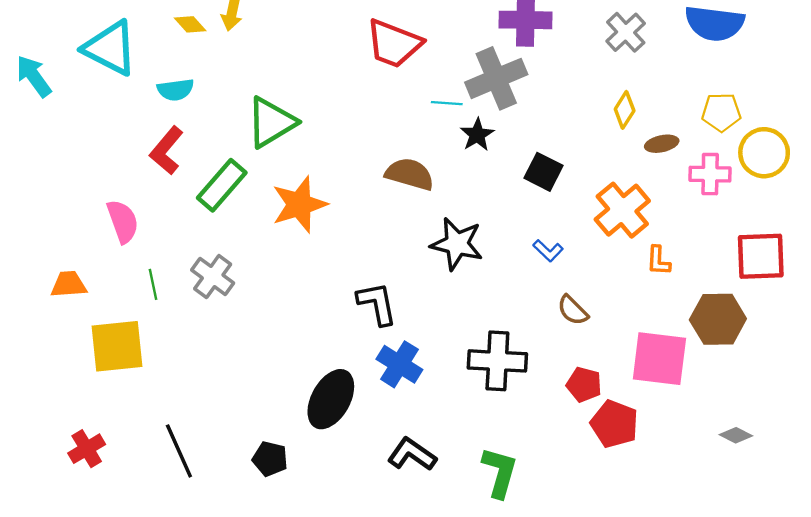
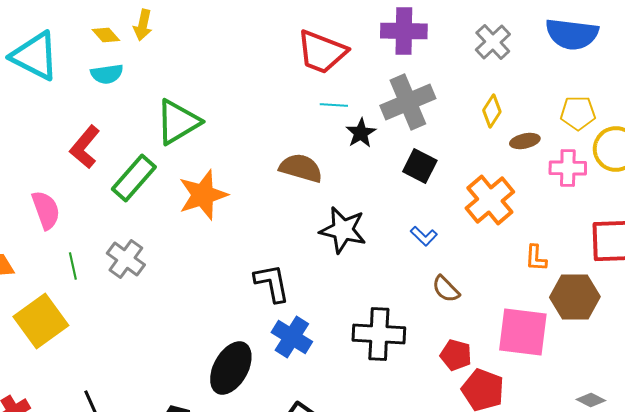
red trapezoid: (394, 44) -> (322, 52), moved
gray cross: (496, 78) -> (408, 102), moved
cyan semicircle: (176, 90) -> (107, 74), moved
orange L-shape: (658, 261) -> (536, 258), moved
yellow square: (117, 346) -> (41, 321), turned -30

